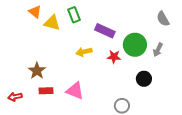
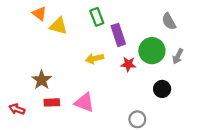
green rectangle: (74, 15) -> (97, 17), moved
gray semicircle: (163, 19) -> (169, 21), moved
purple rectangle: (105, 31) -> (118, 35), turned 48
red arrow: (15, 97) -> (17, 109), turned 32

